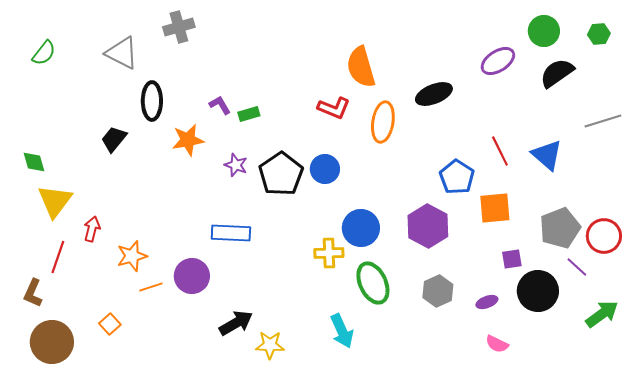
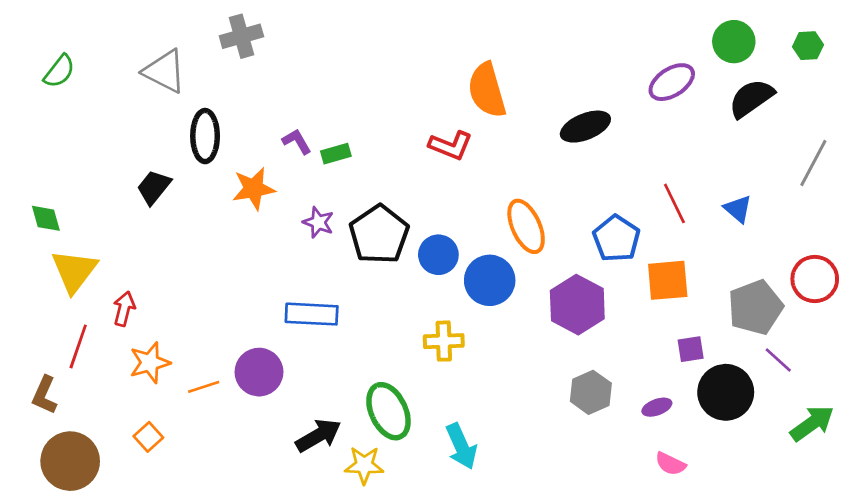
gray line: (603, 121) -> (813, 163), turned -45
orange ellipse: (383, 122) -> (526, 226), moved, turned -33
blue triangle: (547, 155) -> (738, 209), size x0.7
blue circle: (325, 169) -> (438, 255), moved
blue circle: (361, 228) -> (490, 280), moved
red circle: (604, 236) -> (815, 279), moved
orange star: (132, 256) -> (150, 363), moved
green ellipse: (373, 283) -> (388, 411), moved

